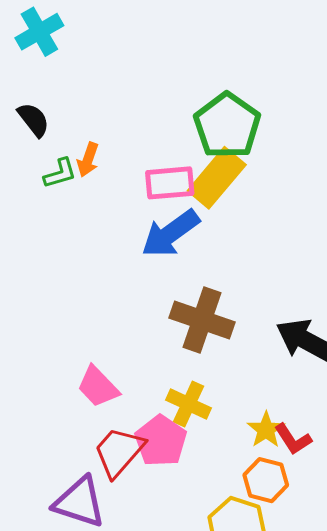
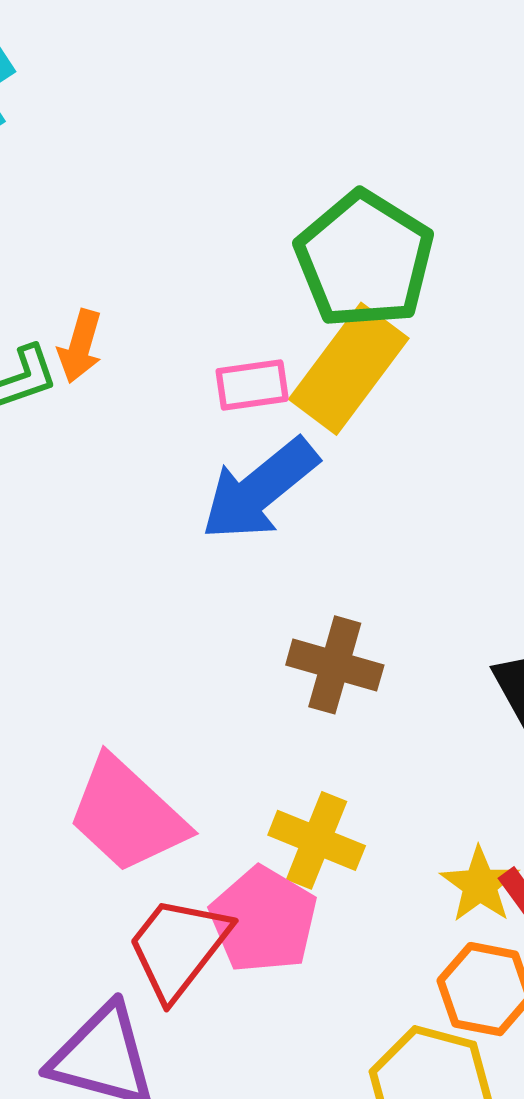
pink rectangle: (170, 183) -> (252, 385), size x0.7
brown cross: (202, 320) -> (335, 665), size x0.7
pink trapezoid: (98, 387) -> (127, 815), size x1.4

